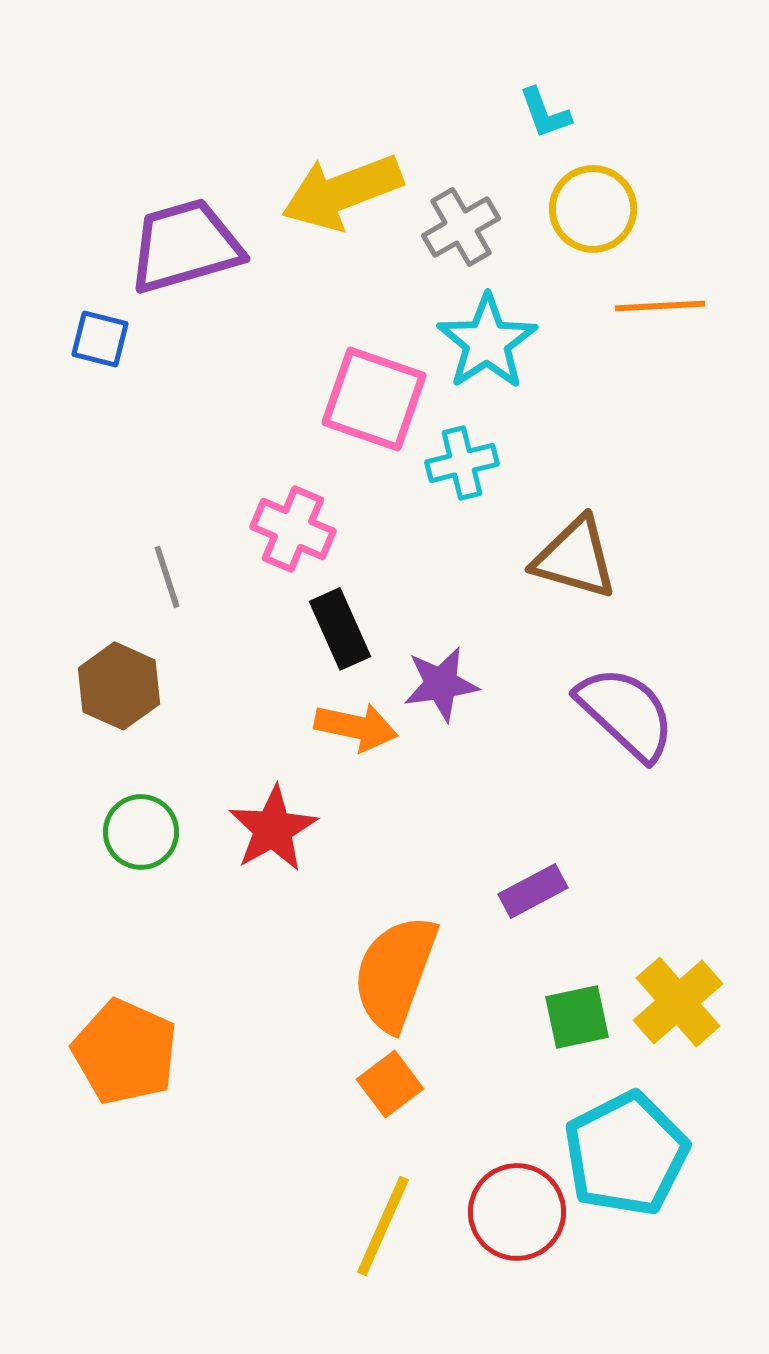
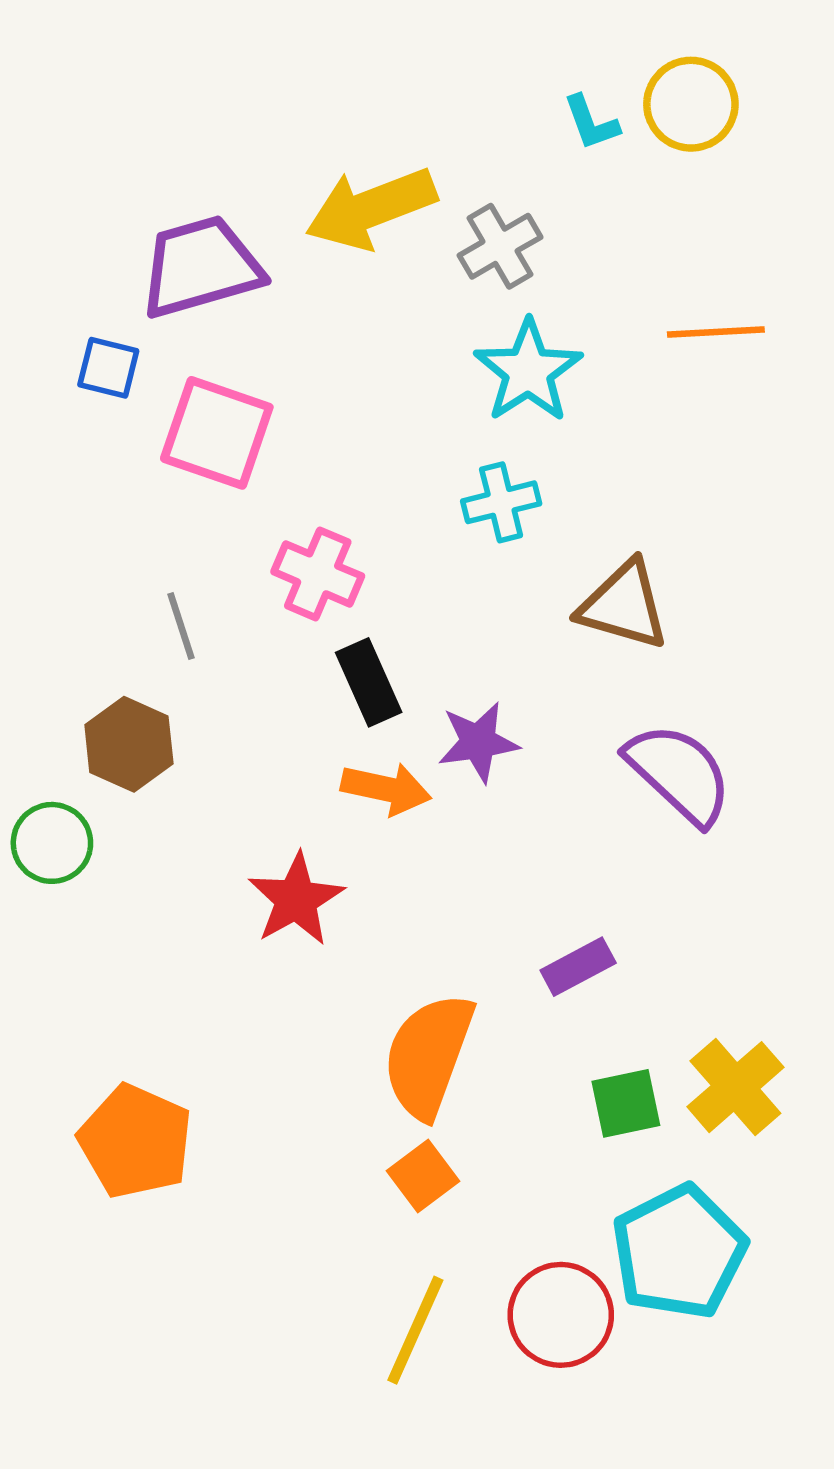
yellow circle: (593, 209) -> (691, 104), moved
pink square: (374, 399) -> (217, 433), moved
green circle: (141, 832) -> (52, 843), moved

